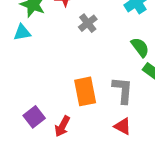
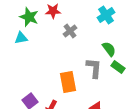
gray L-shape: (123, 90) -> (94, 68), moved

